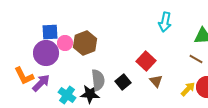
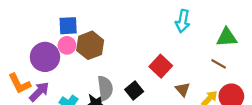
blue square: (50, 32) -> (68, 26), moved
brown triangle: (156, 81) -> (183, 89), moved

